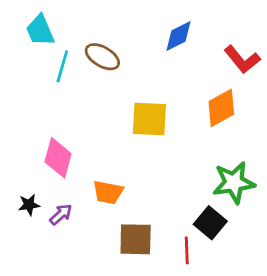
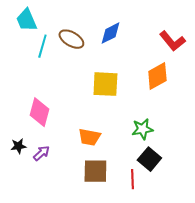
blue diamond: (178, 36) -> (110, 33), moved
green star: (234, 183) -> (142, 129), moved, size x0.7
orange trapezoid: (108, 192) -> (89, 137), moved

